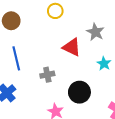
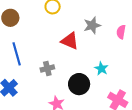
gray star: (95, 32) -> (92, 25), turned 30
cyan star: (104, 64) -> (101, 69), moved

